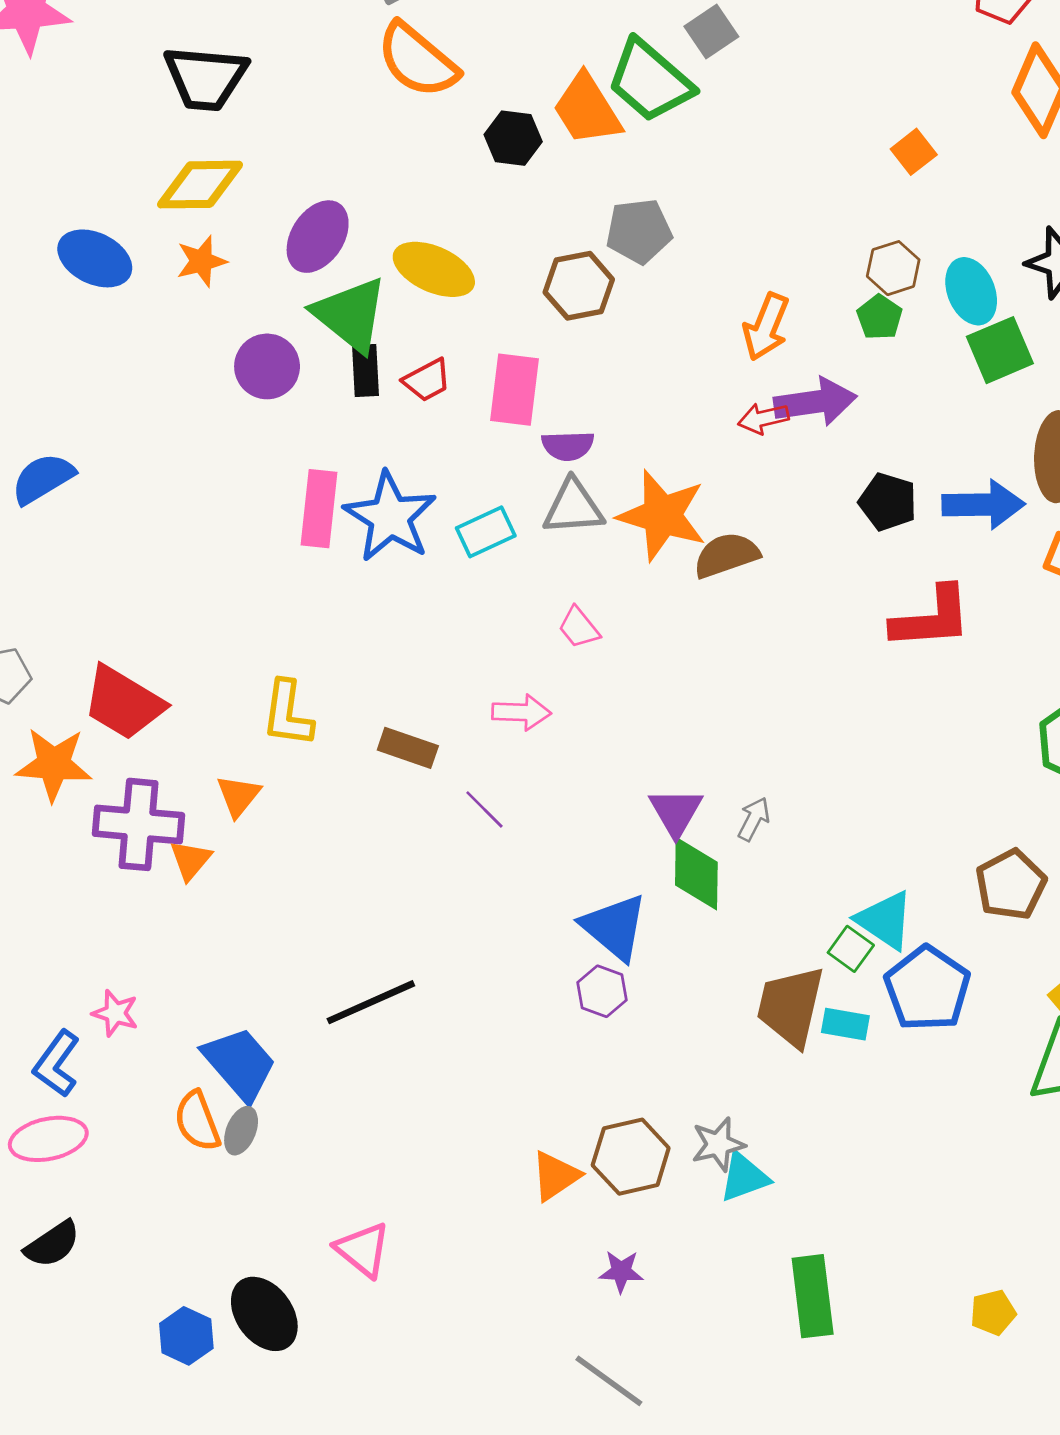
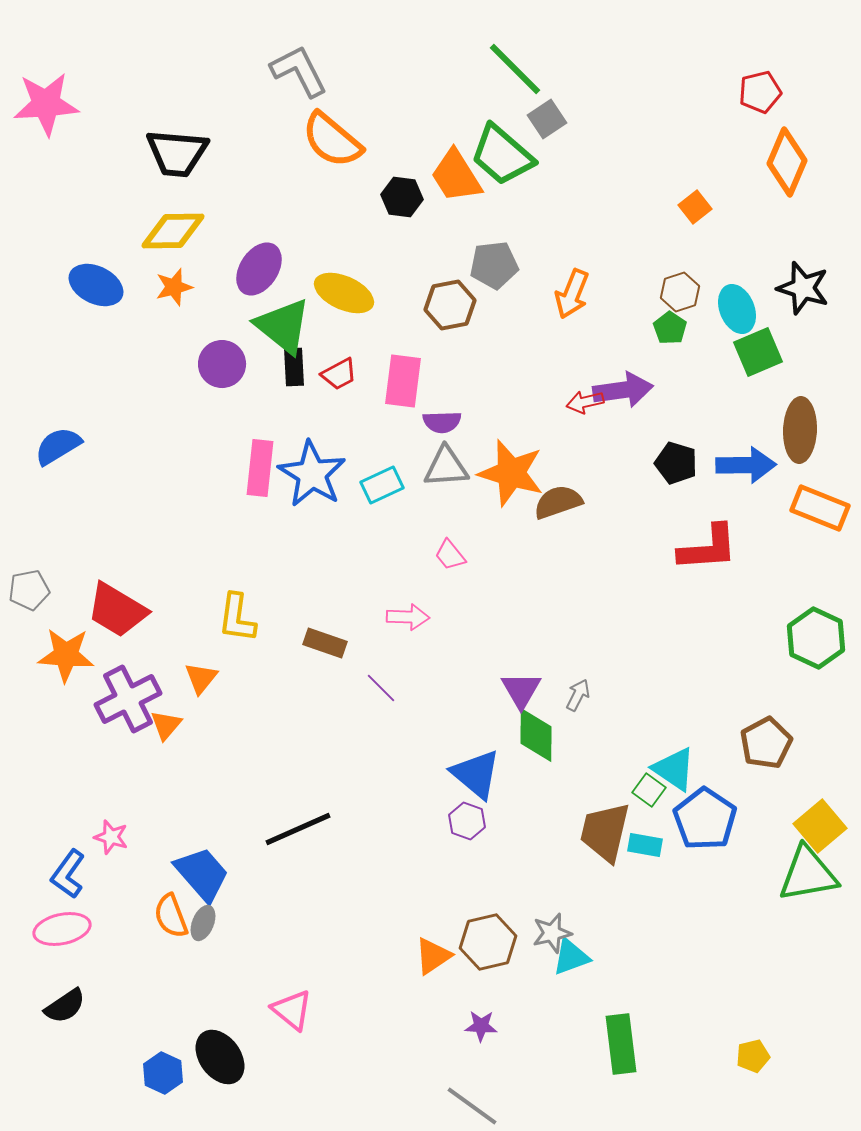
orange arrow: (766, 327) -> (572, 294), moved
purple cross: (139, 824) -> (128, 699), turned -32

